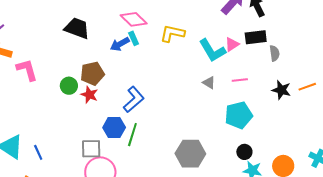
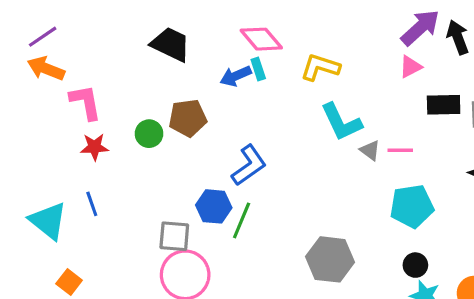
black rectangle: (256, 37) -> (444, 105), moved
pink triangle: (232, 44) -> (410, 67), moved
cyan L-shape: (212, 50) -> (341, 122), moved
pink line: (240, 80) -> (400, 150), moved
red star: (89, 95) -> (94, 147), moved, turned -30
blue line: (38, 152) -> (92, 204), moved

